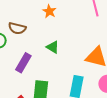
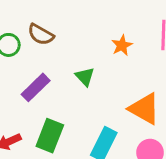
orange star: (49, 11) -> (122, 45), moved

